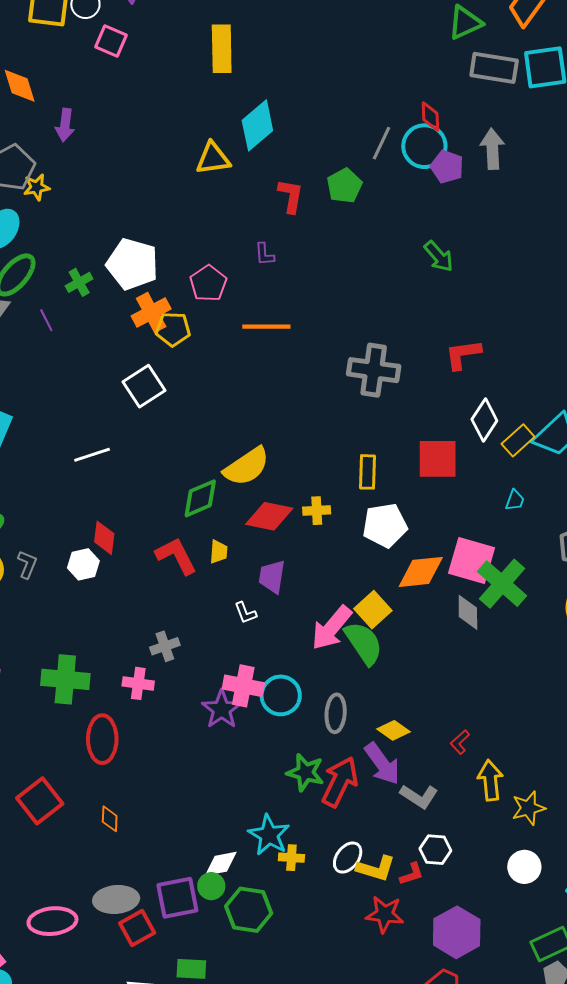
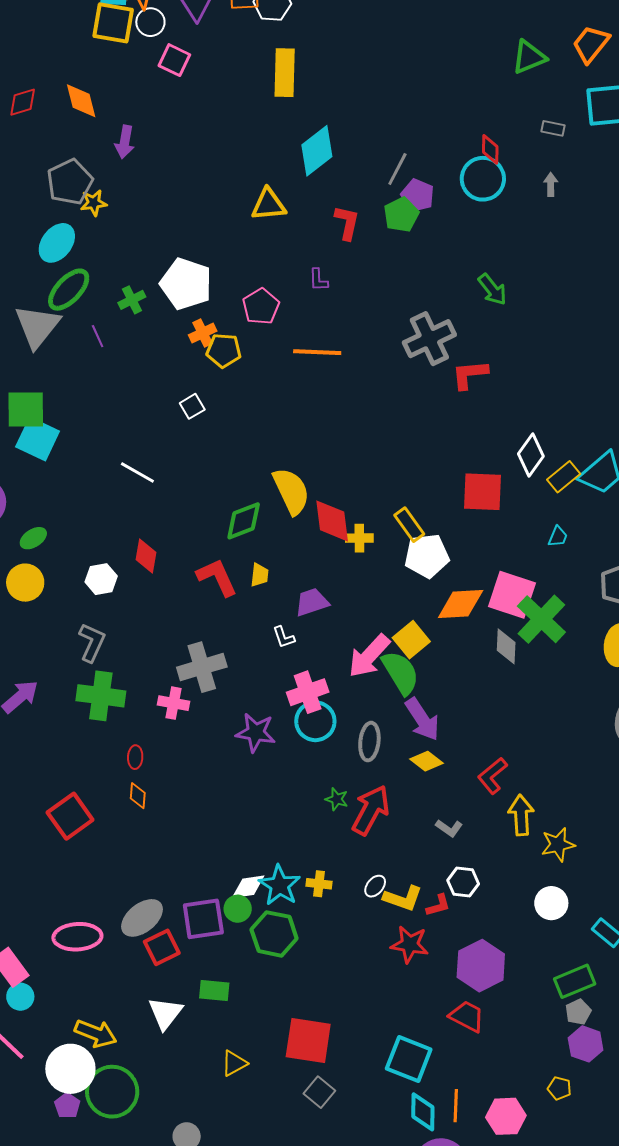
gray rectangle: (494, 68) -> (553, 128), moved, size x0.5
gray line: (382, 143) -> (397, 169), moved
gray arrow: (492, 149) -> (551, 184), size x0.6
yellow triangle: (213, 158) -> (269, 205), moved
purple pentagon: (447, 167) -> (418, 195), moved
orange cross: (151, 312) -> (203, 333), size x0.7
red L-shape: (463, 354) -> (470, 375), moved
gray cross: (374, 370) -> (429, 339), moved, turned -36
white square: (144, 386) -> (192, 406), size x0.6
white line: (92, 455) -> (137, 473), turned 45
yellow semicircle: (247, 467) -> (291, 491), turned -84
yellow rectangle: (368, 472) -> (409, 525), moved, turned -40
red diamond: (269, 516) -> (332, 521), moved, turned 69
gray L-shape: (27, 564) -> (92, 642), moved, size x1.4
white hexagon: (83, 564) -> (101, 579), moved
purple trapezoid: (272, 577) -> (312, 602), turned 60
gray cross: (165, 646) -> (202, 667), size x1.6
pink cross: (243, 686) -> (308, 692), moved, turned -33
purple star: (222, 709) -> (256, 733), turned -30
red ellipse: (102, 739) -> (135, 757), size x0.5
red L-shape: (460, 742) -> (492, 776), size x1.5
purple arrow: (382, 764) -> (422, 719), moved
green star: (305, 772) -> (337, 799), size x0.6
gray L-shape: (419, 796) -> (449, 828), size x0.7
orange diamond: (110, 819) -> (138, 796), moved
cyan star: (269, 835) -> (280, 885), moved
white ellipse: (348, 858) -> (375, 886), size x0.7
gray ellipse: (116, 899) -> (142, 918), turned -36

